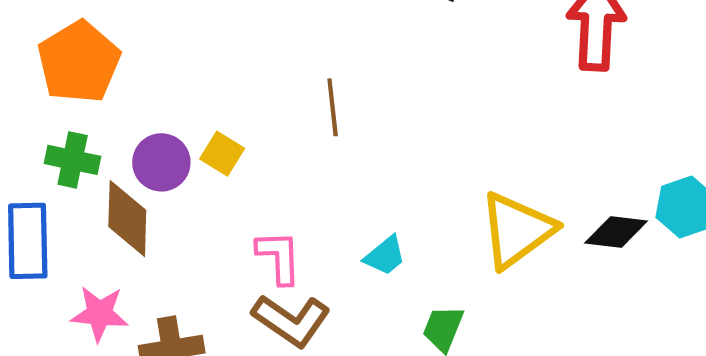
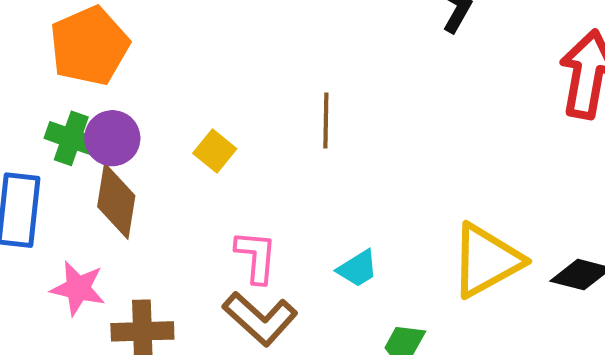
purple circle: (161, 162) -> (112, 138), moved

